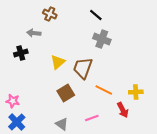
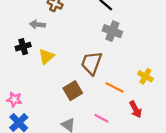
yellow triangle: (58, 62) -> (46, 56), moved
yellow cross: (136, 92) -> (145, 76), moved, turned 32
pink line: (92, 118) -> (101, 118), turned 48

